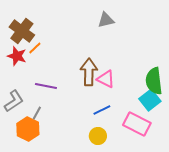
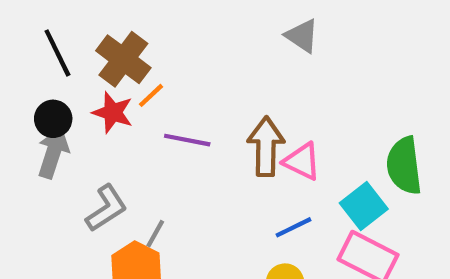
gray triangle: (106, 20) -> (302, 36), turned 48
purple line: (46, 86) -> (187, 140), moved
cyan square: (150, 100) -> (364, 206), moved

